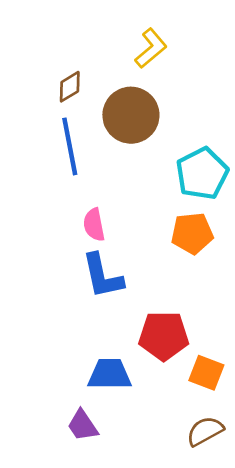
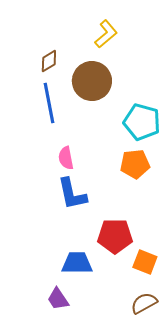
cyan pentagon: (202, 174) -> (142, 122), turned -30

